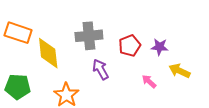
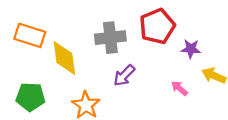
red pentagon: (130, 46) -> (157, 26), moved, size x1.4
purple arrow: (100, 69) -> (124, 75), turned -105

